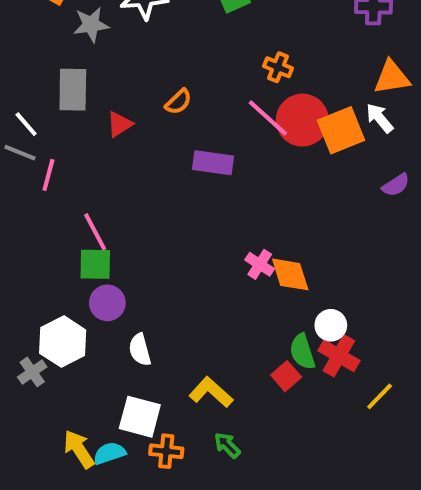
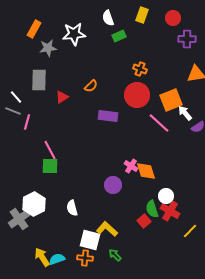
pink line: (268, 118) -> (159, 123), moved
white arrow: (380, 118) -> (185, 113), moved
red circle: (302, 120) -> (137, 95), moved
purple circle: (107, 303) -> (113, 185), moved
gray cross: (32, 372) -> (19, 219), size x1.5
white square: (140, 417) -> (90, 240), moved

